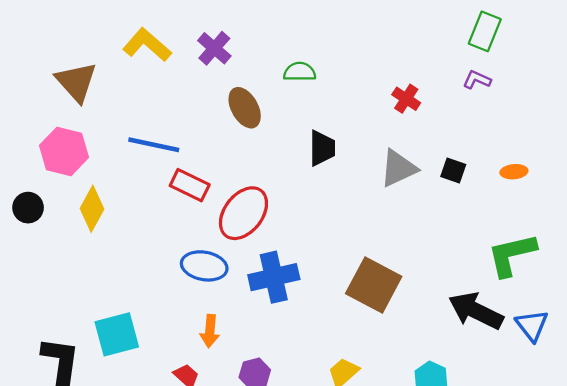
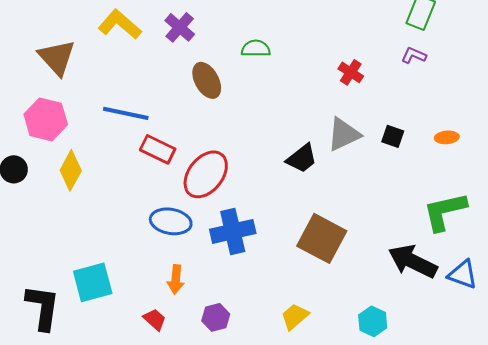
black trapezoid: (322, 148) -> (302, 158), moved, turned 52
blue triangle: (532, 325) -> (463, 274), turned -32

